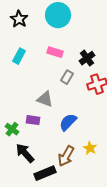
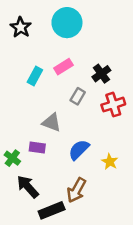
pink rectangle: (55, 52) -> (63, 67), turned -49
cyan rectangle: (19, 56) -> (35, 76), moved
yellow star: (90, 148) -> (110, 162), moved

